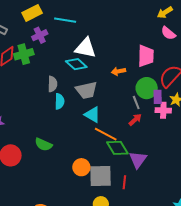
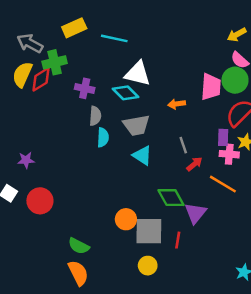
purple cross: (40, 35) -> (85, 88), moved, turned 35
green cross: (24, 54) -> (55, 62), moved
green circle: (147, 88) -> (235, 80), moved
gray line: (136, 102) -> (183, 145), moved
orange line: (106, 134) -> (223, 184), moved
green semicircle: (43, 145) -> (79, 246), moved

